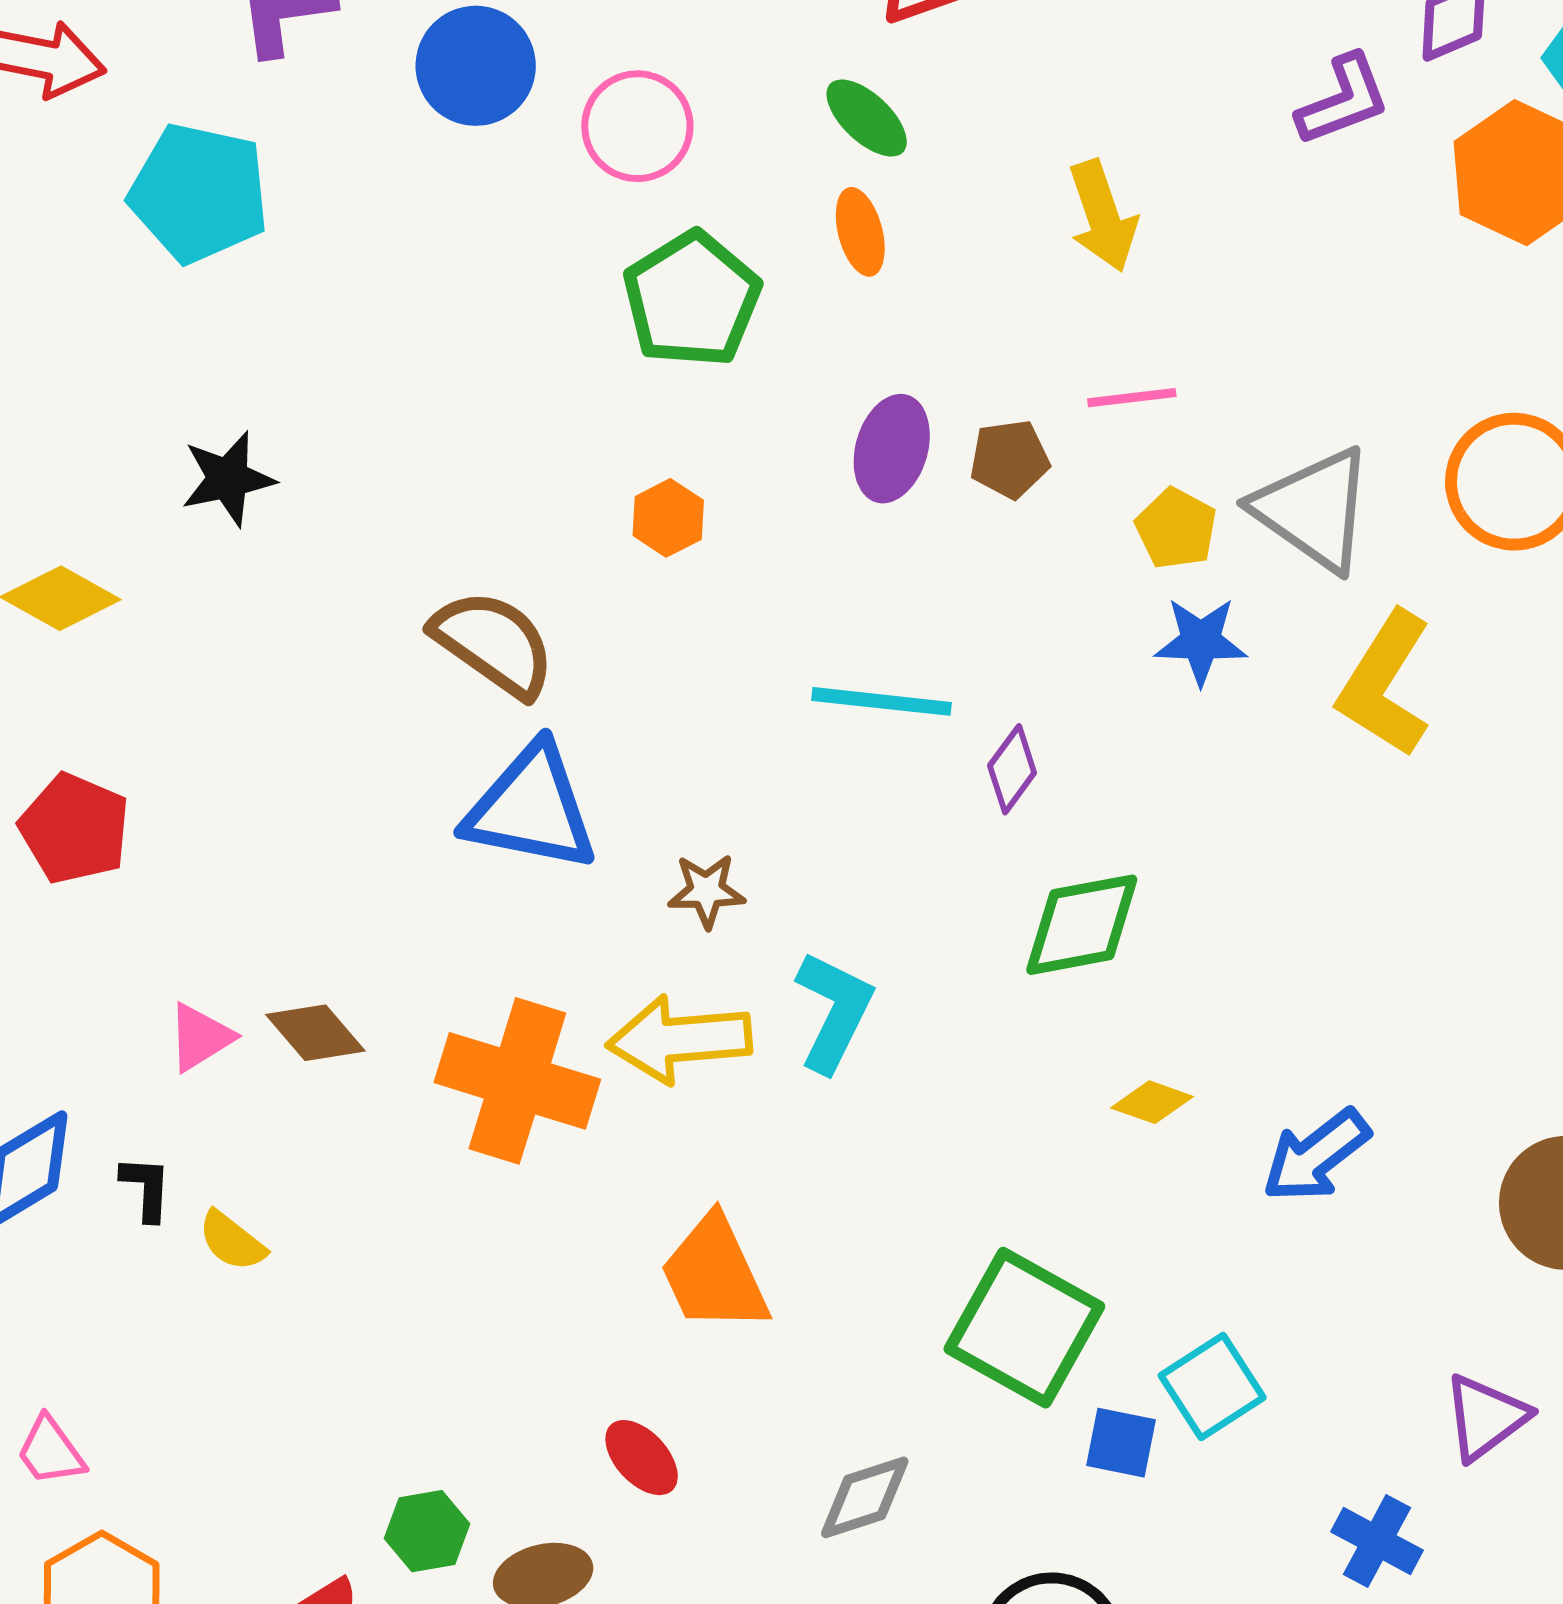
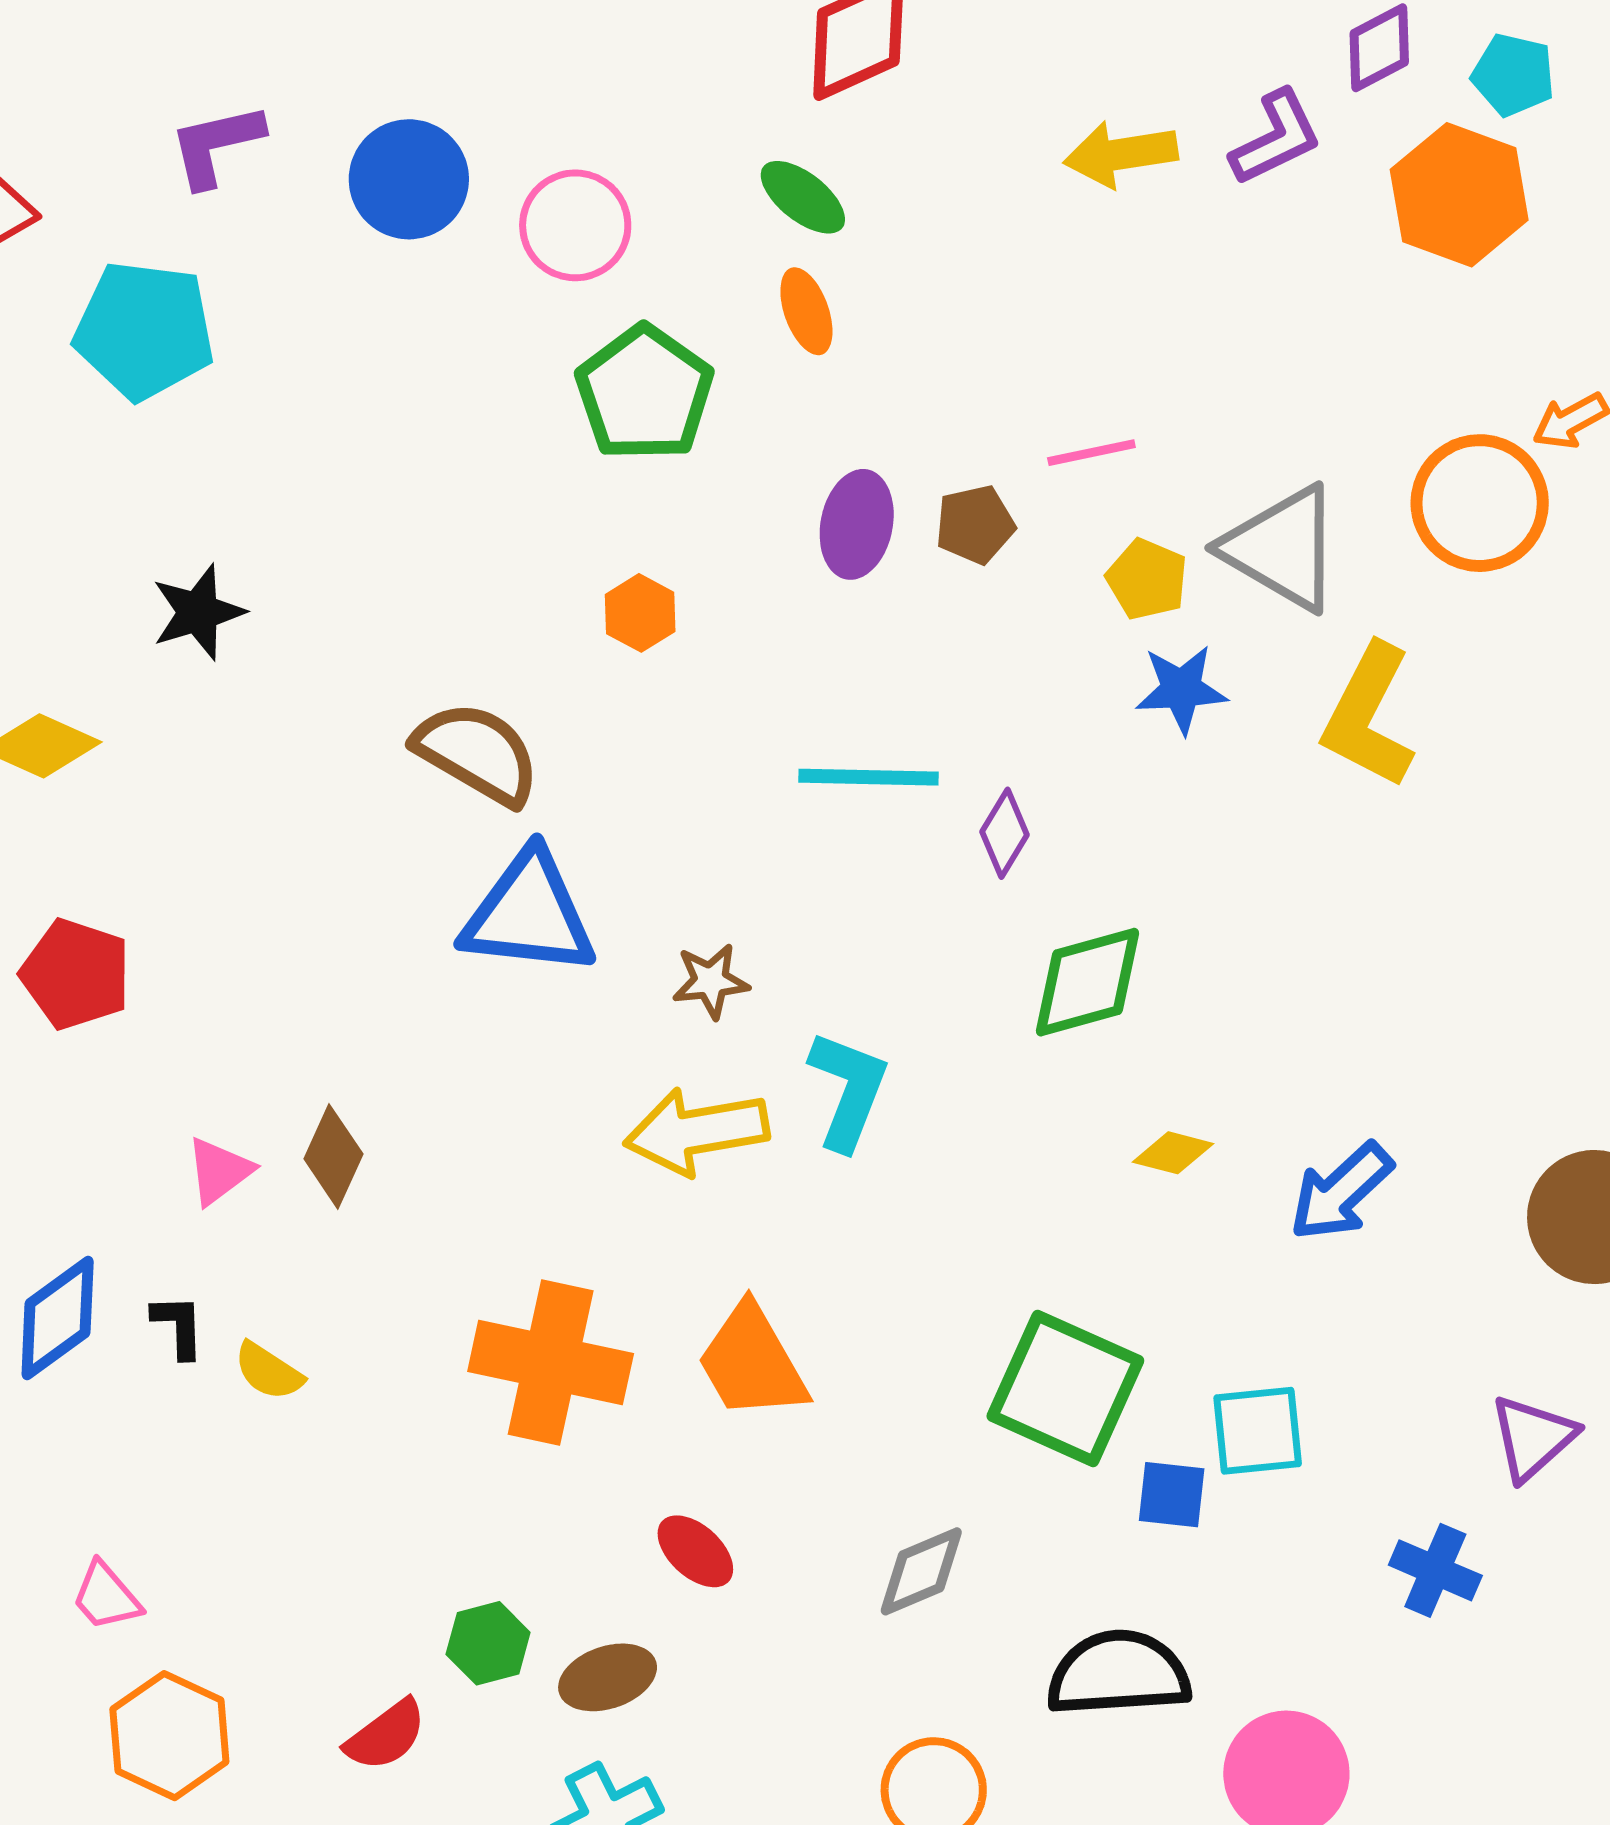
yellow arrow: (1103, 216) -> (1121, 154), moved, turned 105
brown diamond: (315, 1033) -> (333, 1156), turned 70
orange cross: (517, 1081) -> (551, 1363), moved
cyan square: (1212, 1387) -> (1258, 1431), turned 32

